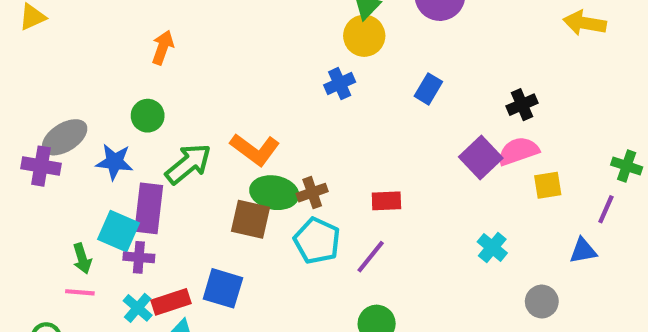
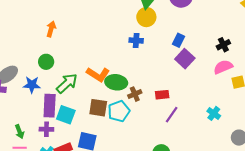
blue cross: (340, 84) -> (136, 40), turned 32
purple square: (481, 158) -> (185, 59), moved
green ellipse: (274, 193) -> (116, 82), moved
brown cross: (312, 193) -> (135, 94), moved
cyan square: (118, 231) -> (66, 115), moved
cyan pentagon: (317, 241) -> (119, 111), moved, turned 30
purple line: (371, 257) -> (172, 115), moved

